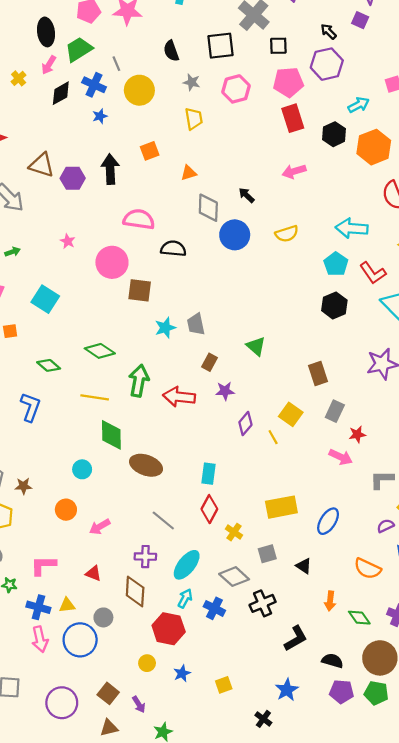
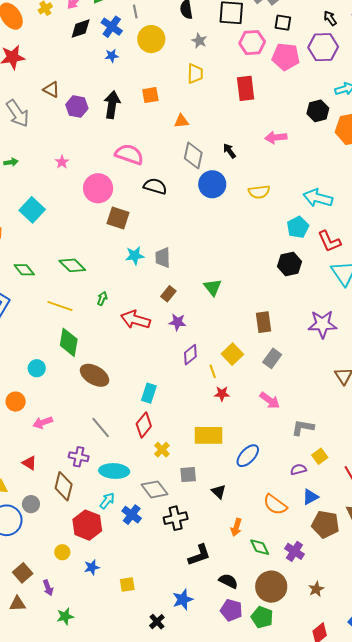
pink hexagon: (236, 89) -> (252, 43), moved
red rectangle: (293, 118) -> (246, 88), moved
brown triangle: (42, 165) -> (51, 90), size x0.7
green arrow: (139, 381) -> (102, 298), size x0.5
red star: (357, 434) -> (222, 394), moved
cyan ellipse: (187, 565) -> (114, 471), turned 44

